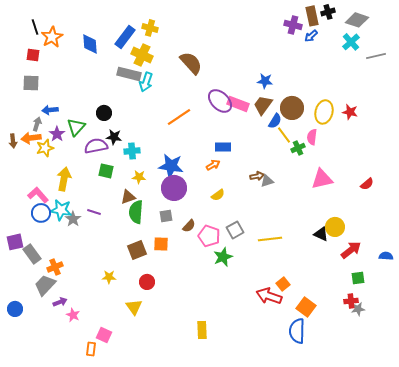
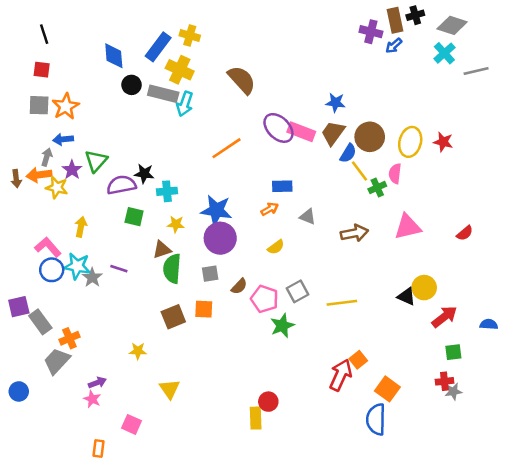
orange star: (52, 37) -> (66, 106), moved
black circle: (104, 113) -> (132, 85), moved
yellow star: (45, 148) -> (57, 187), turned 30
brown arrow: (257, 176) -> (354, 233), moved, size x1.5
yellow arrow: (64, 179) -> (81, 227), size x0.7
gray triangle: (267, 181) -> (308, 217), moved, turned 40
red circle: (147, 282) -> (268, 402), moved
red arrow: (269, 296) -> (341, 375), turned 95
purple arrow: (60, 302) -> (97, 383), moved
orange rectangle: (91, 349) -> (99, 448), moved

